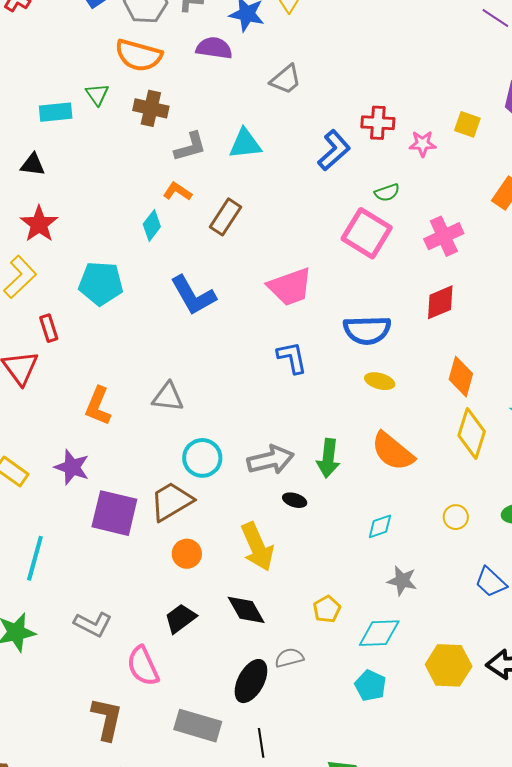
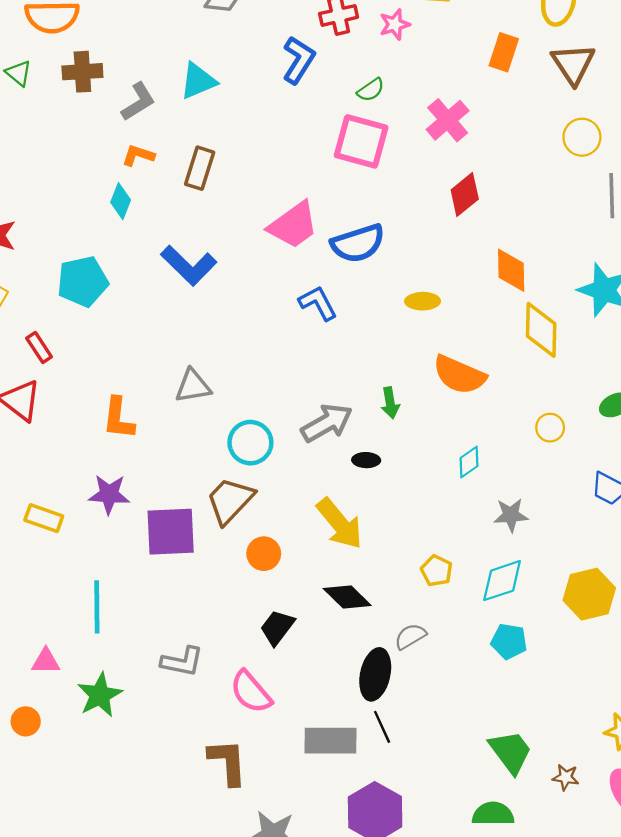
blue semicircle: (367, 330) -> (358, 243), moved
green arrow: (328, 458) -> (390, 403), size x0.7
black line: (261, 743) -> (382, 727), moved

